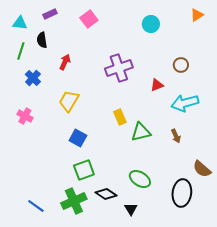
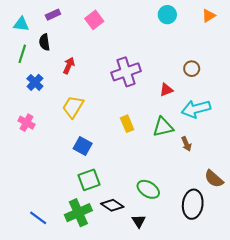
cyan circle: (151, 24) -> (167, 15), moved
green triangle: (141, 132) -> (163, 127), moved

